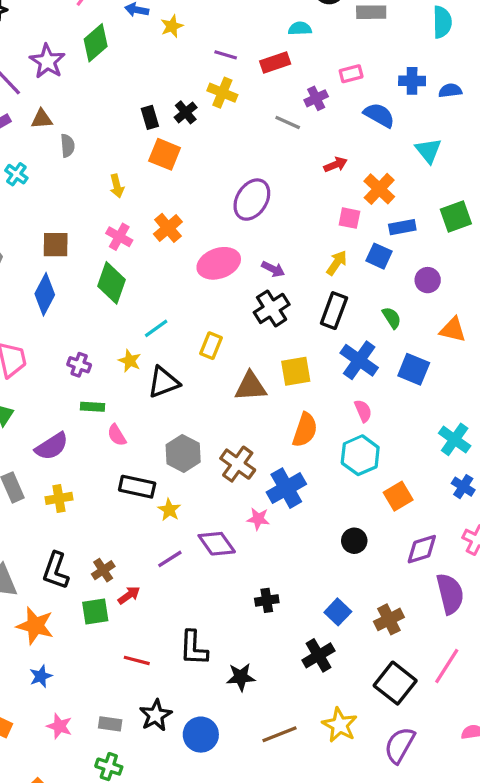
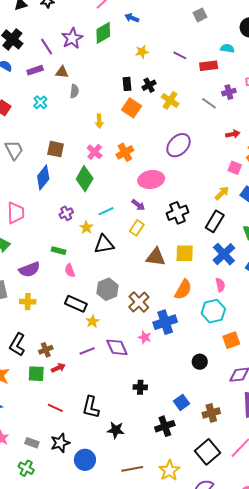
yellow star: (172, 26) -> (142, 52), moved
yellow cross: (222, 93) -> (170, 100), moved
purple arrow: (273, 269) -> (138, 205), moved
purple cross: (79, 365) -> (66, 213), moved, turned 32

